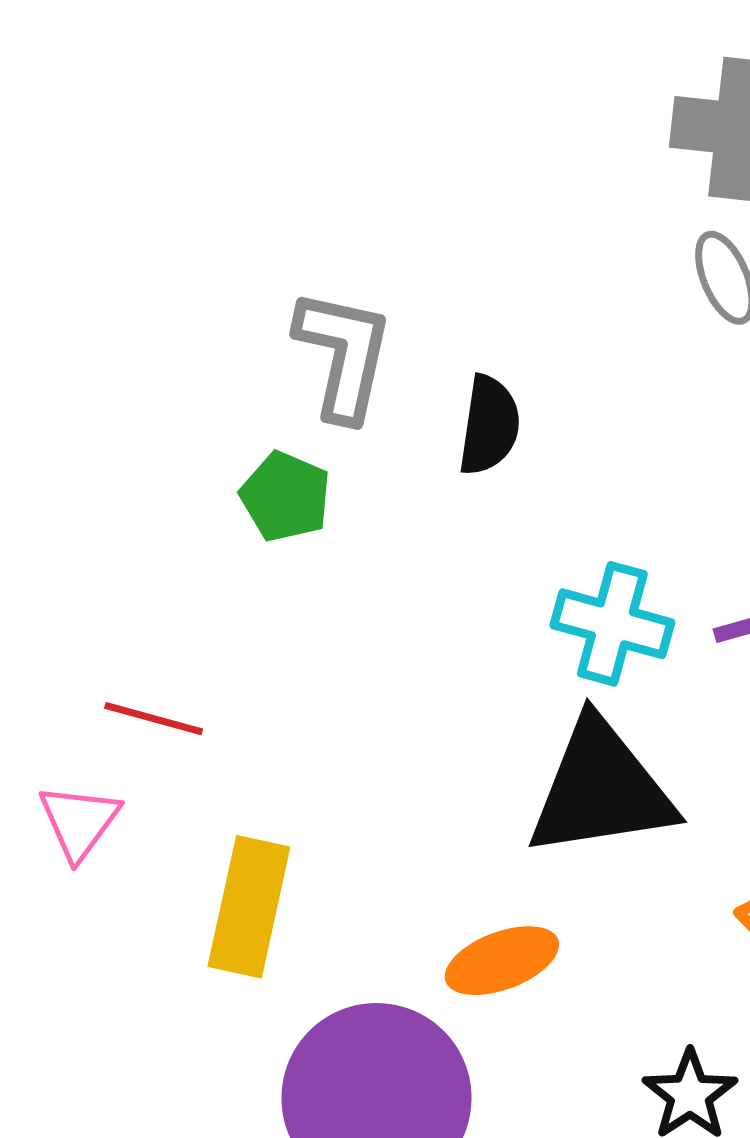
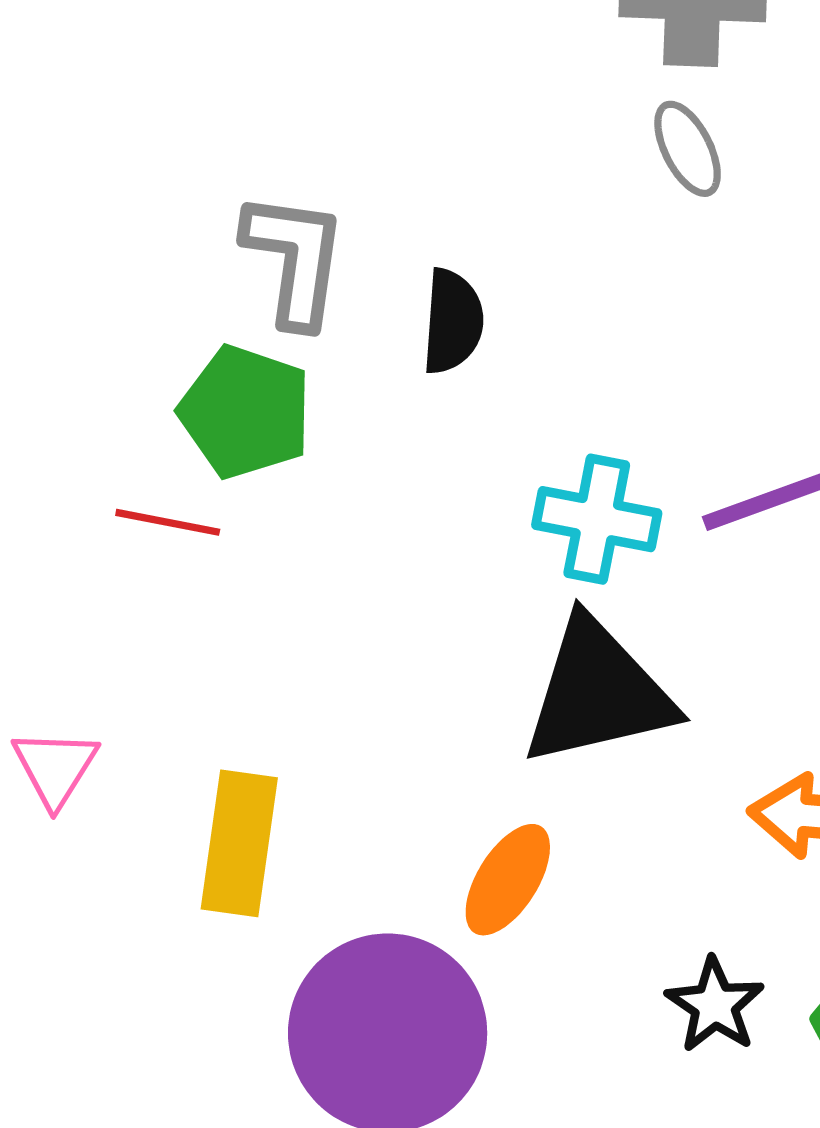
green pentagon: (285, 497) -> (245, 412), size x1.4
red line: (154, 719) -> (168, 522), moved
orange ellipse: (502, 961) -> (508, 880), turned -33

